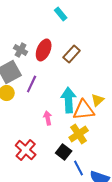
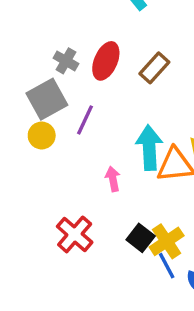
yellow cross: (79, 134) -> (167, 241), moved

